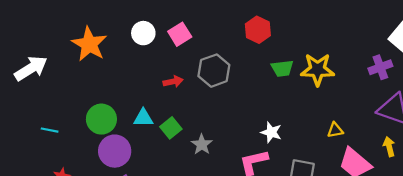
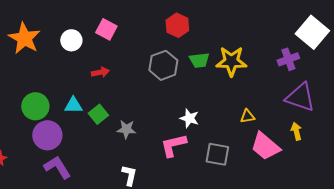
white circle: (143, 33) -> (71, 40), moved
pink square: (180, 34) -> (106, 29), turned -30
gray hexagon: (214, 71) -> (163, 65), moved
gray star: (202, 144) -> (126, 129), turned -30

